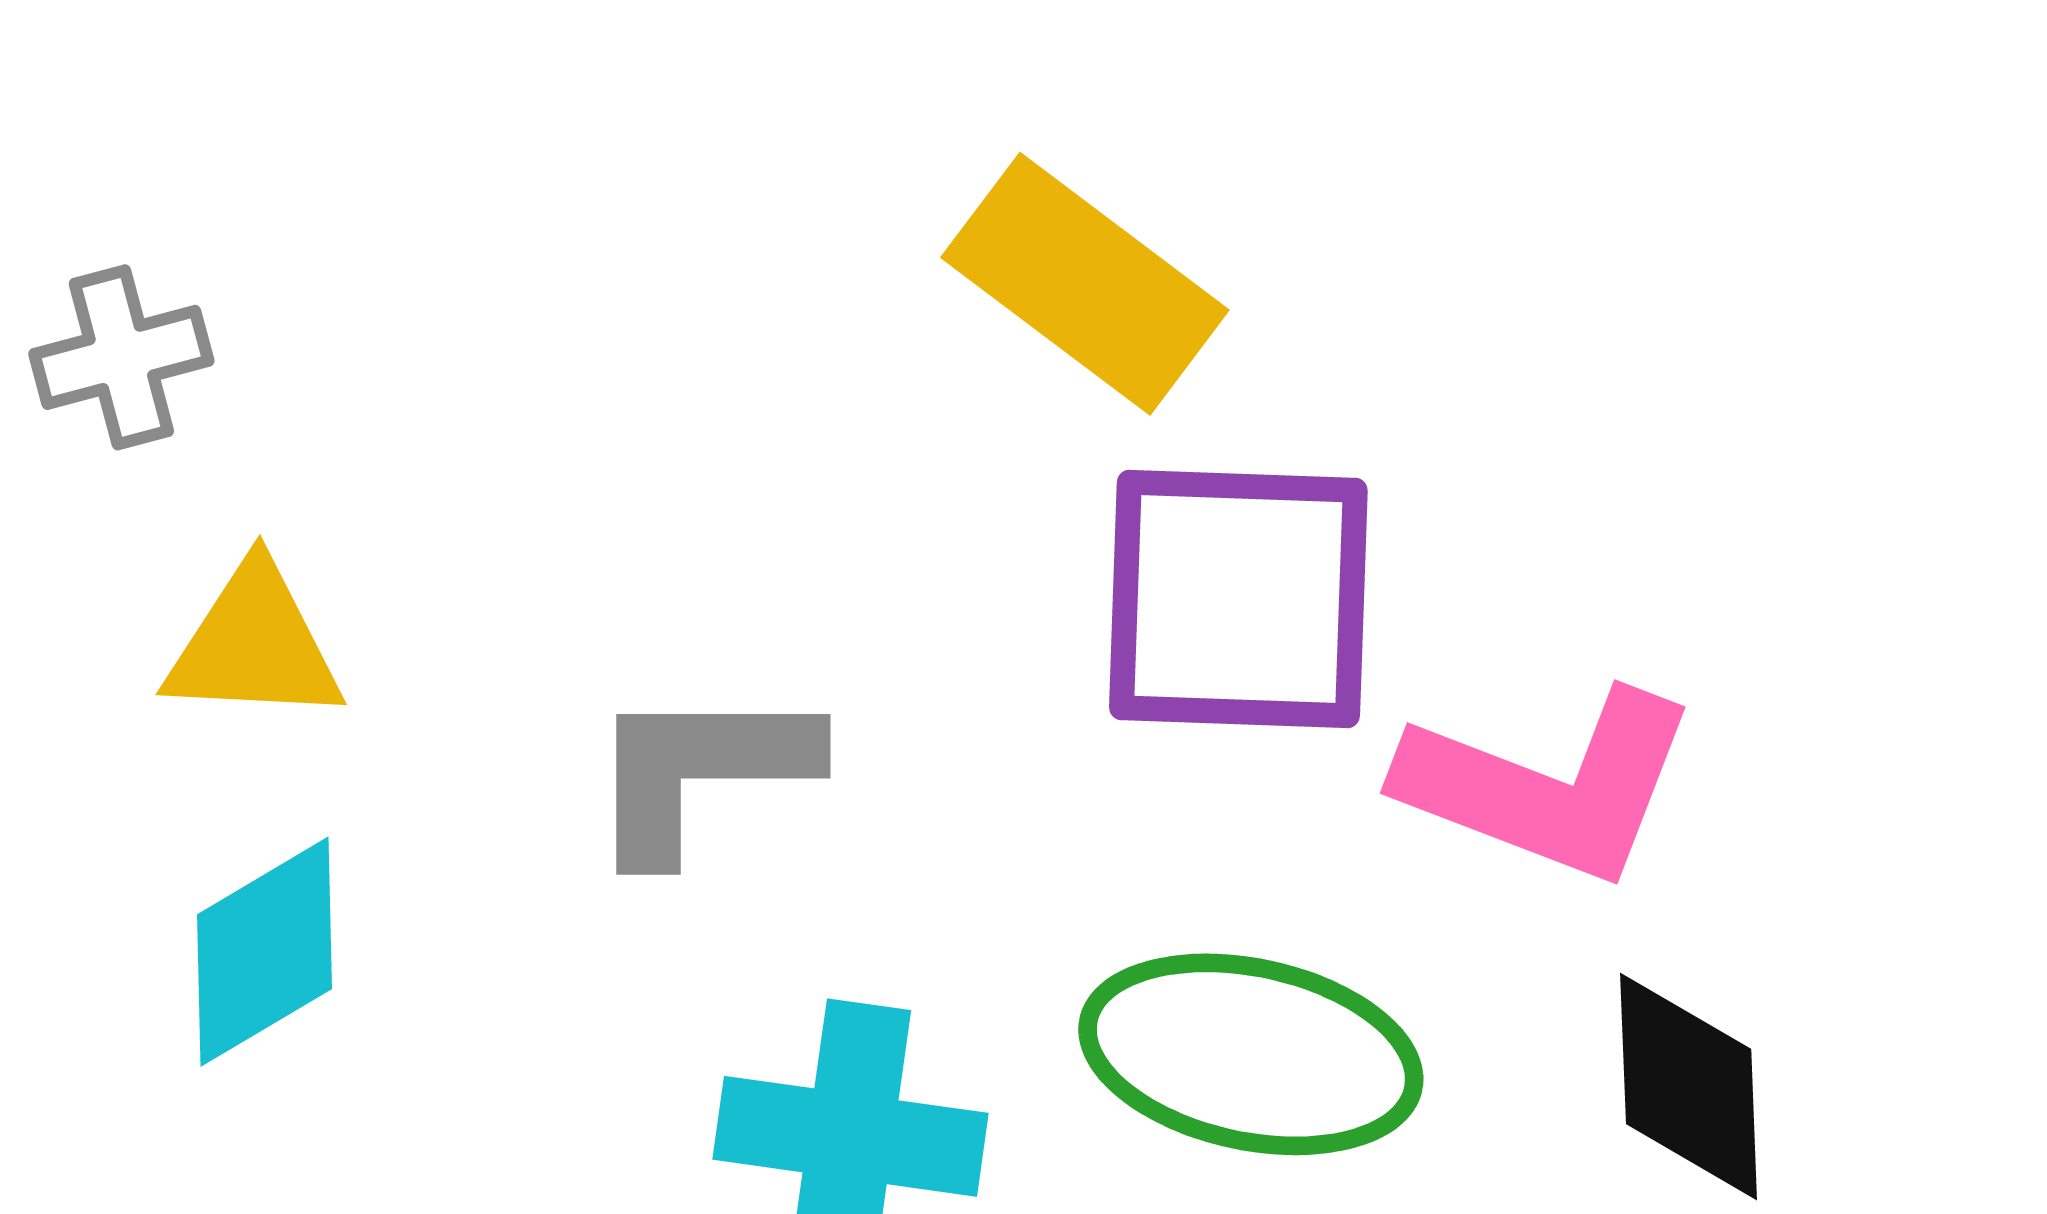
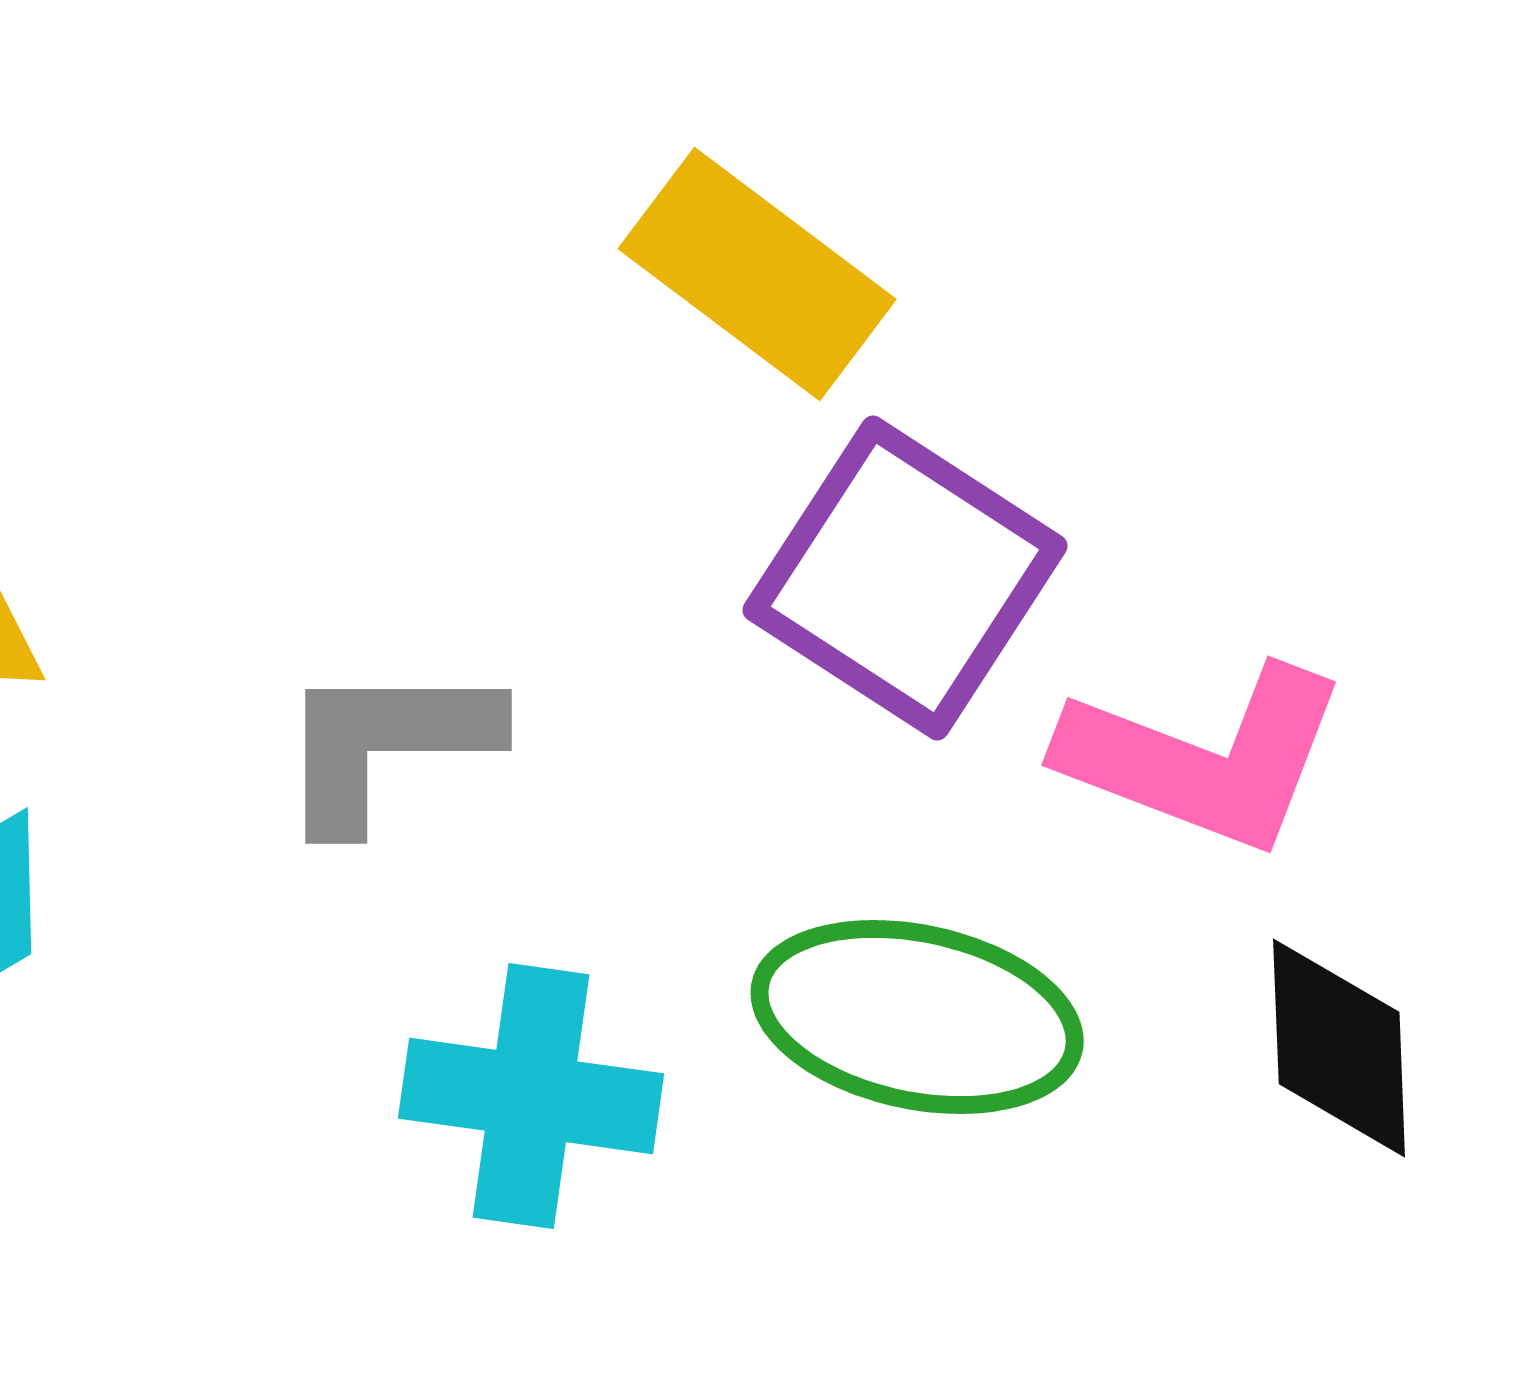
purple square: (1238, 599) -> (905, 578), turned 31

